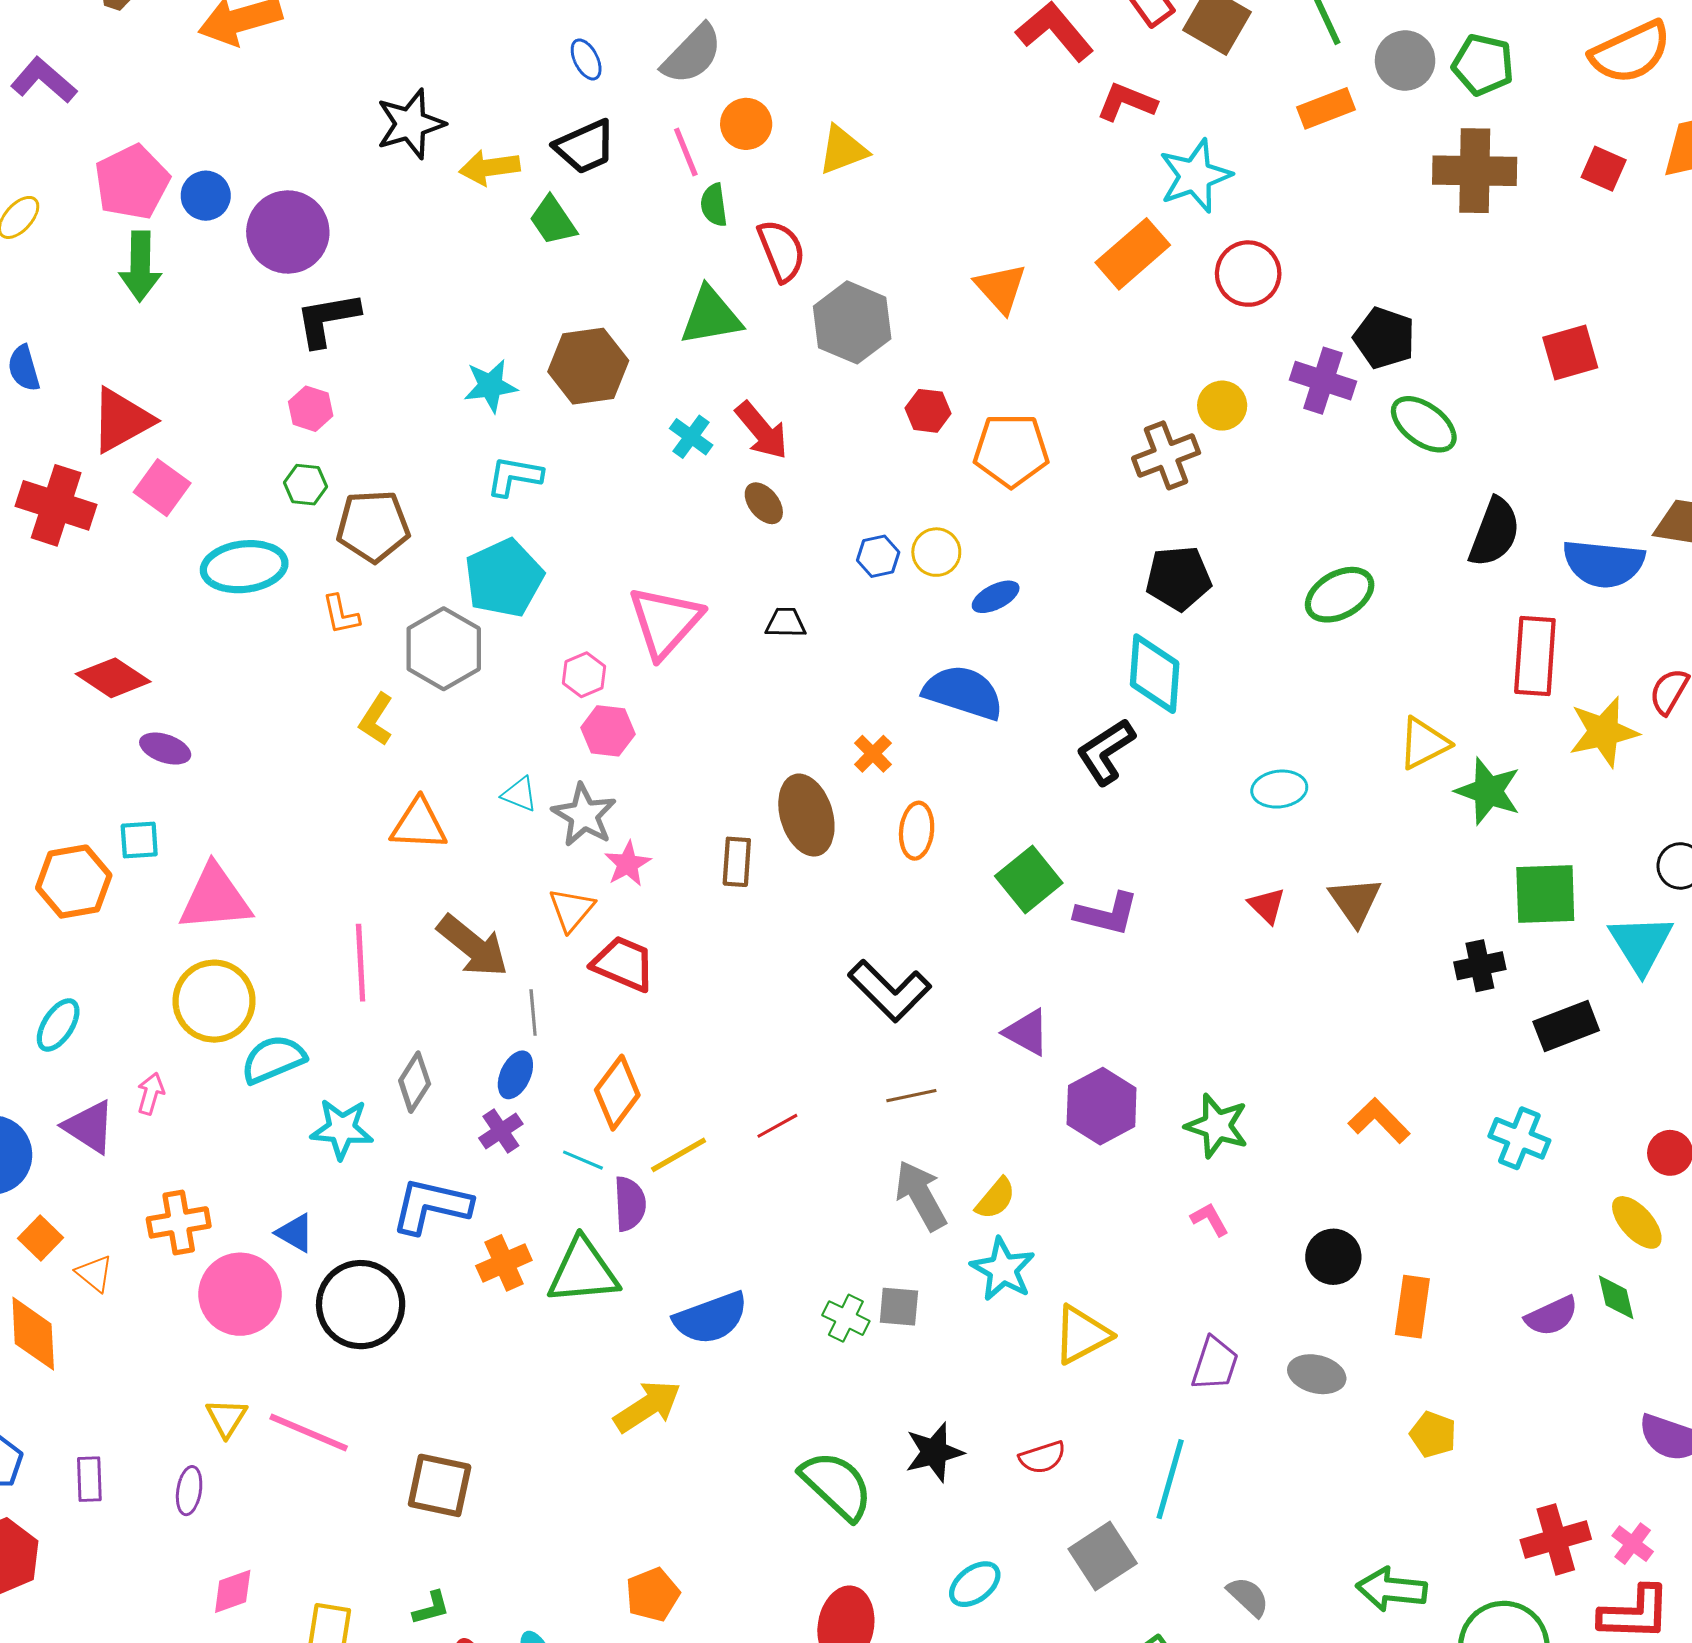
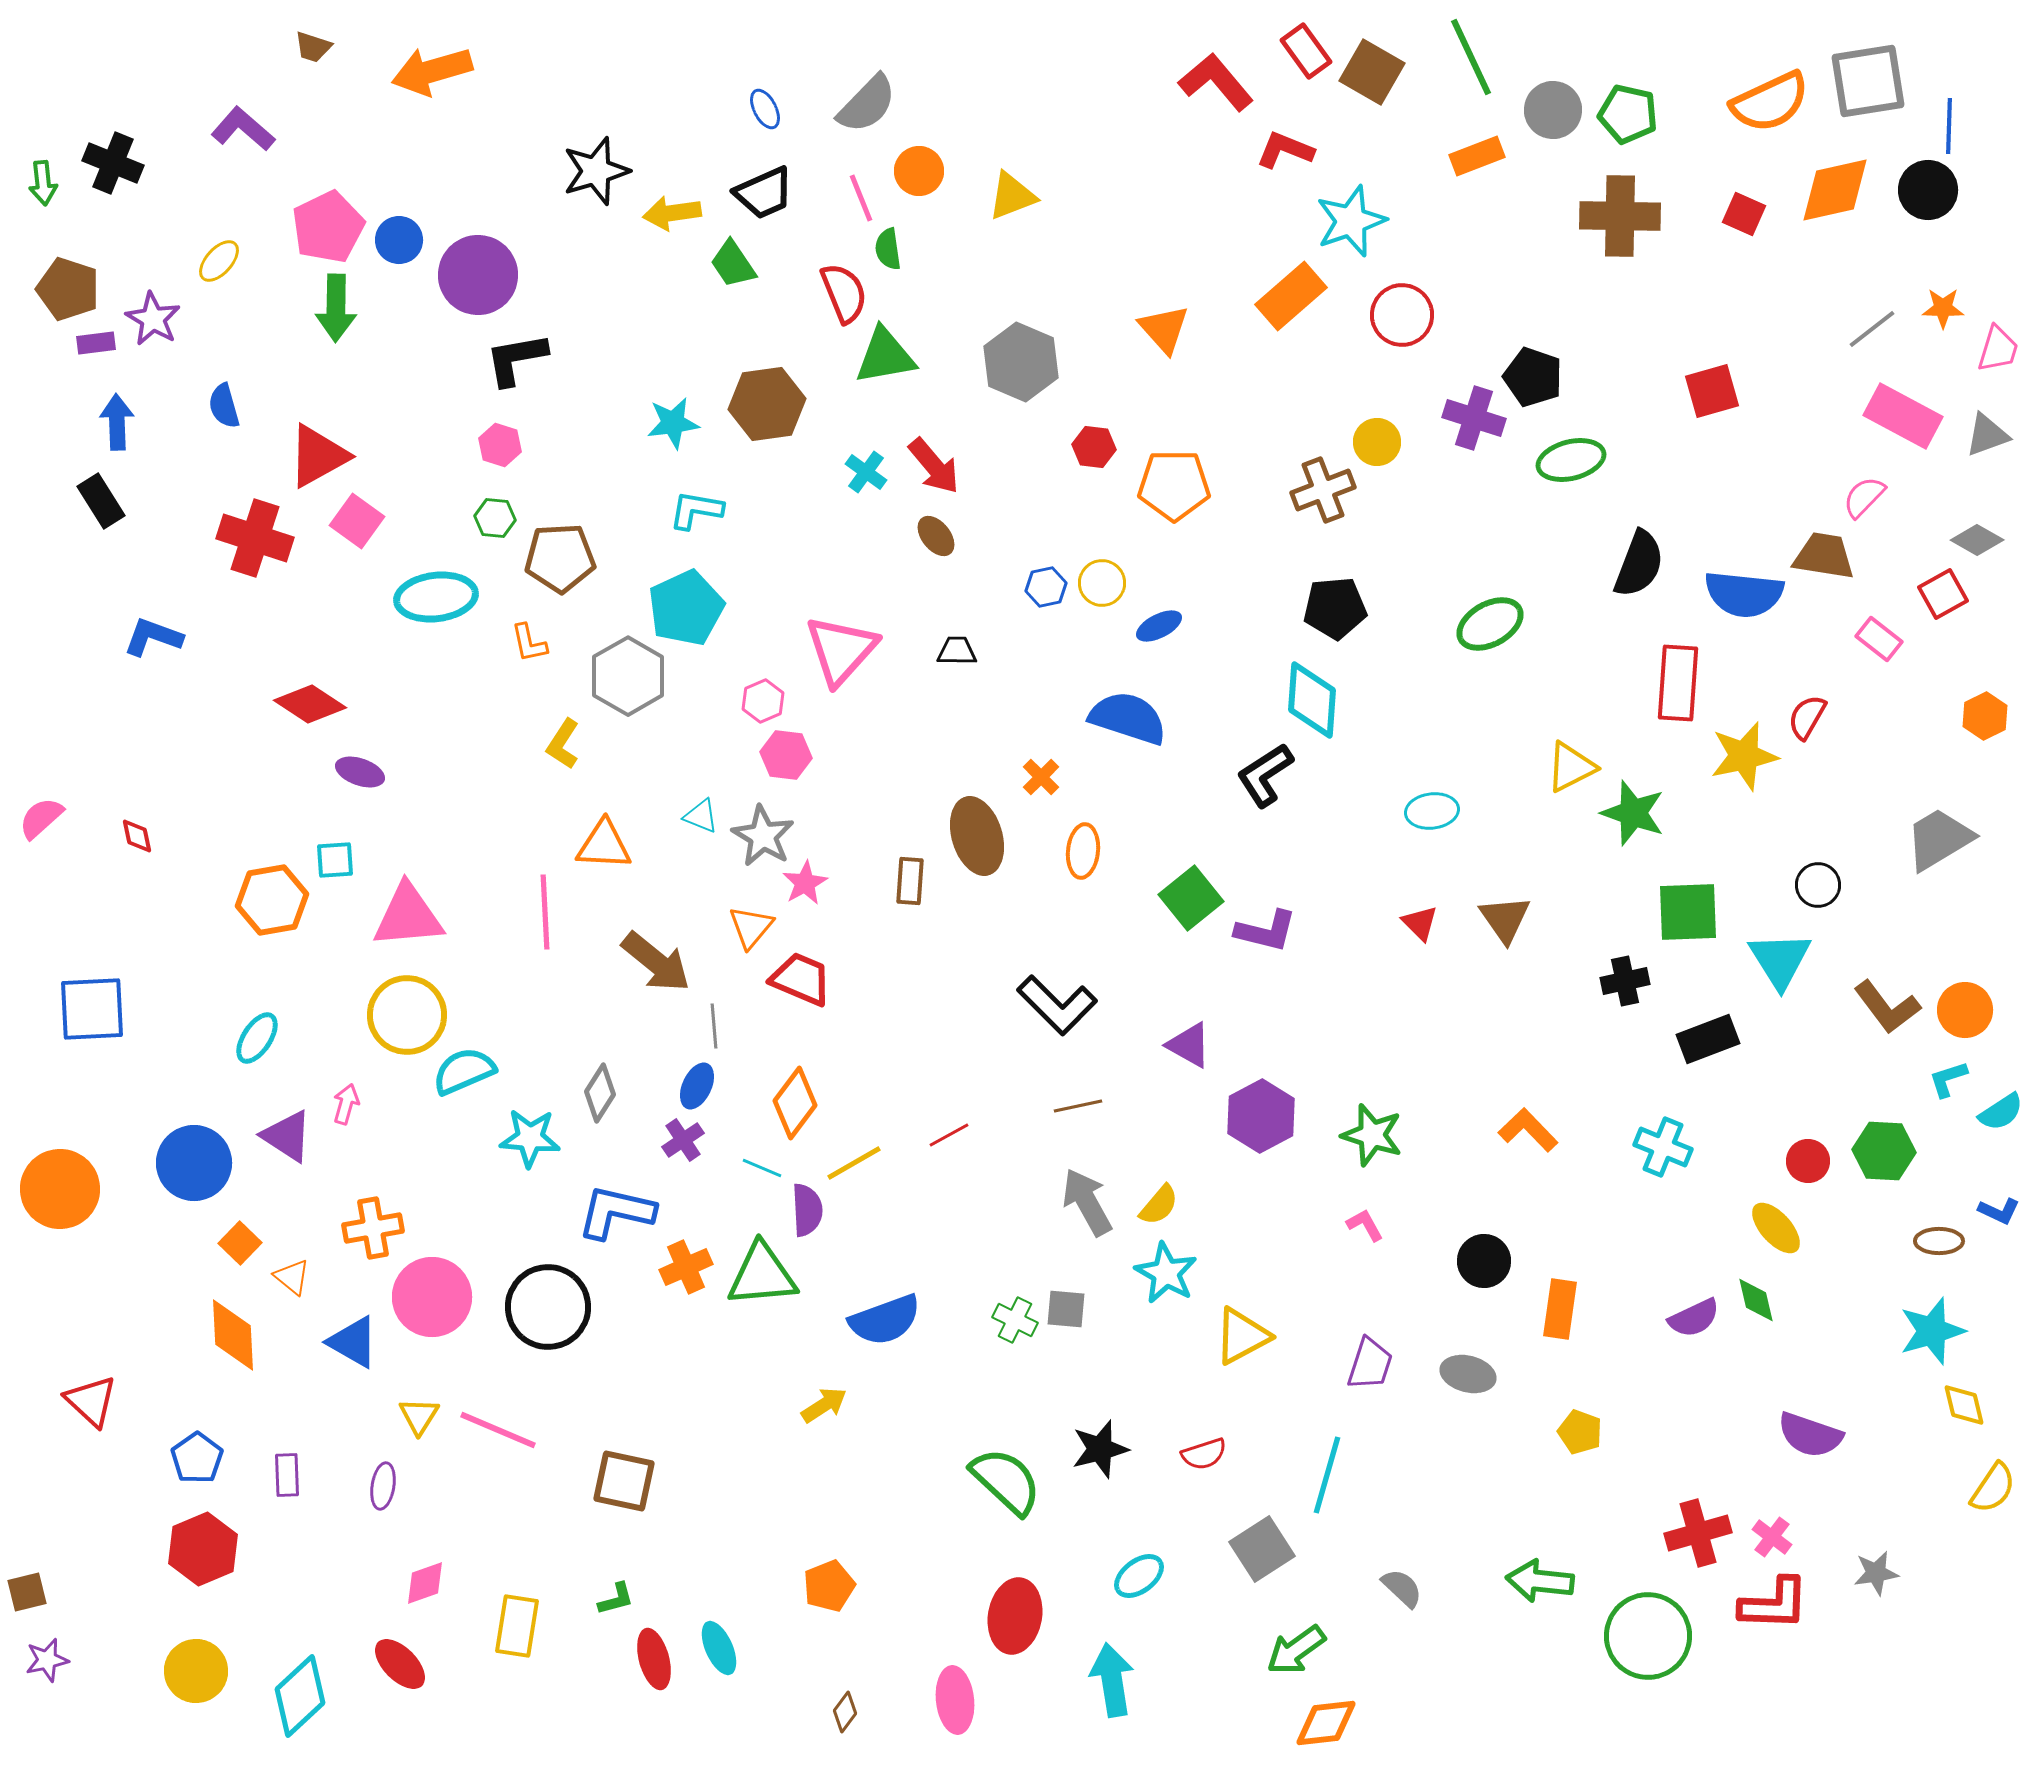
red semicircle: (781, 251) -> (844, 293), moved
green ellipse: (1424, 424) -> (1571, 460), turned -50
pink line: (361, 963) -> (545, 912), moved
blue triangle: (295, 1233) -> (353, 1342), moved, size x1.4
yellow arrow: (647, 1406) -> (824, 1405), size x0.7

